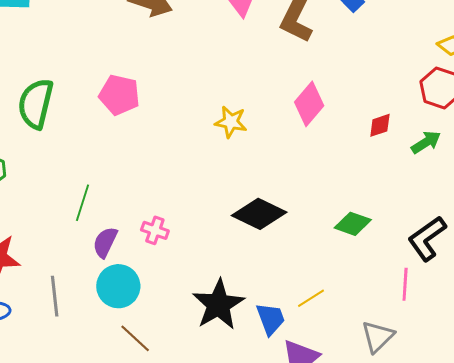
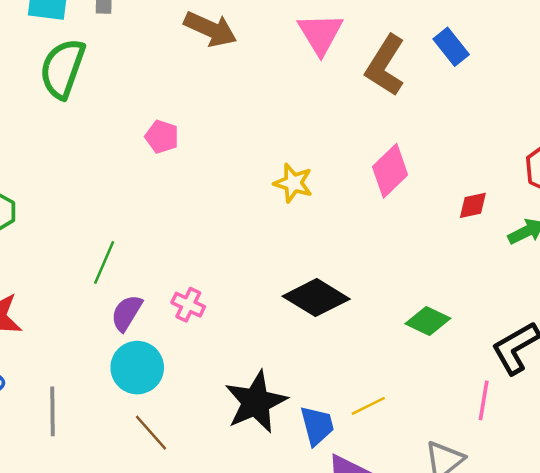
pink pentagon: (119, 95) -> (162, 137), size x0.7
green semicircle: (36, 104) -> (62, 69), moved
gray line: (55, 296) -> (52, 411), moved

